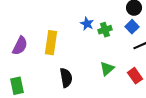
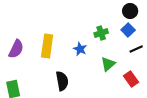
blue star: (87, 24) -> (80, 49), moved
green triangle: (107, 69) -> (108, 64), moved

